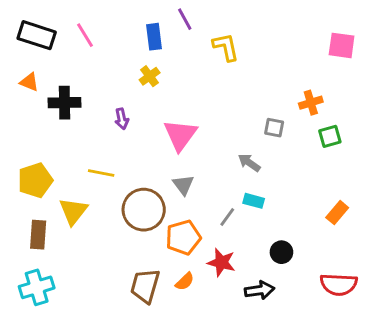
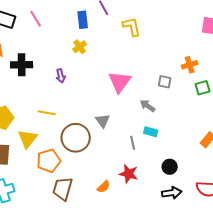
pink triangle: (180, 135) -> (120, 82), moved
gray line: (227, 217) -> (133, 143), turned -48
orange pentagon: (183, 237) -> (49, 161), moved
brown trapezoid: (145, 286) -> (63, 189), moved
black arrow: (259, 290) -> (172, 193), moved

